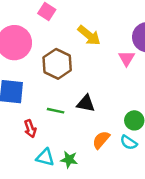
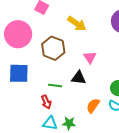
pink triangle: (126, 58) -> (90, 57), moved
red arrow: (30, 129) -> (46, 102), moved

